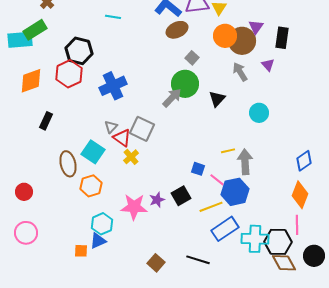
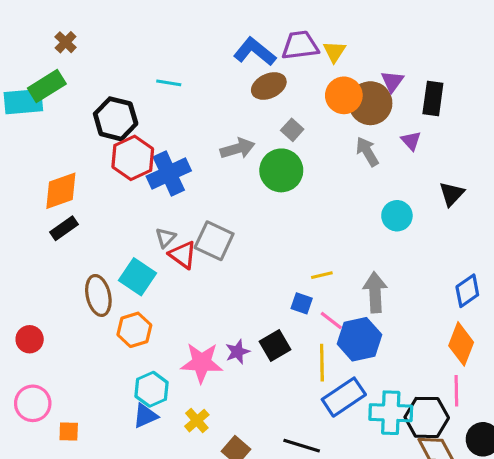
cyan line: (113, 17) -> (169, 83), moved
red hexagon: (69, 74) -> (133, 158), moved
orange diamond: (31, 81) -> (61, 191), moved
gray arrow: (172, 98) -> (238, 149), moved, turned 30
black triangle: (217, 99) -> (452, 194), moved
black rectangle: (46, 121) -> (64, 228), turned 30
yellow line: (228, 151) -> (322, 275), moved
yellow cross: (131, 157) -> (197, 421), moved
yellow line: (211, 207) -> (322, 363), turned -70
orange square: (81, 251) -> (69, 431), moved

